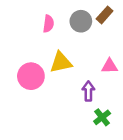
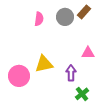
yellow triangle: (61, 62) -> (44, 64), moved
pink circle: (31, 76) -> (19, 76), moved

